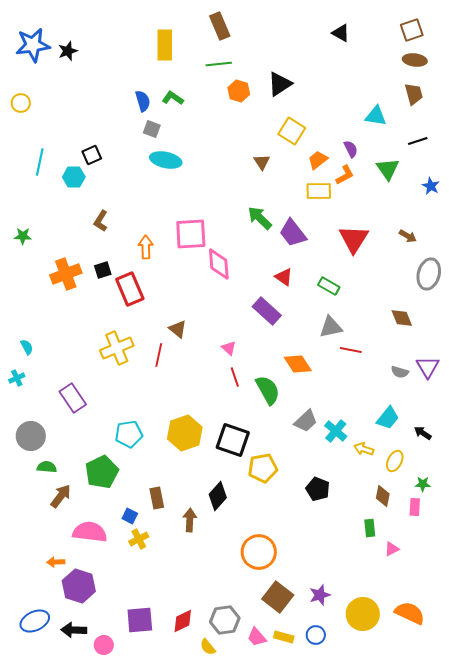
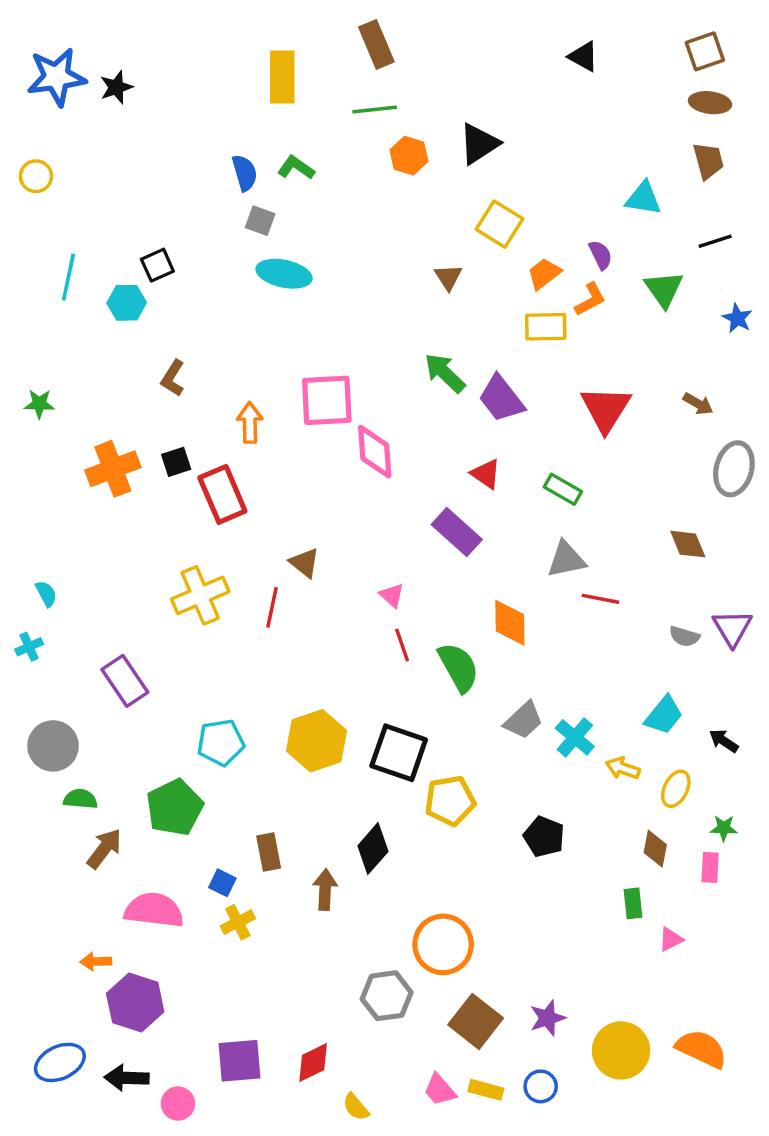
orange diamond: (298, 364) -> (510, 623), turned 32
gray hexagon: (225, 620) -> (387, 996), moved

